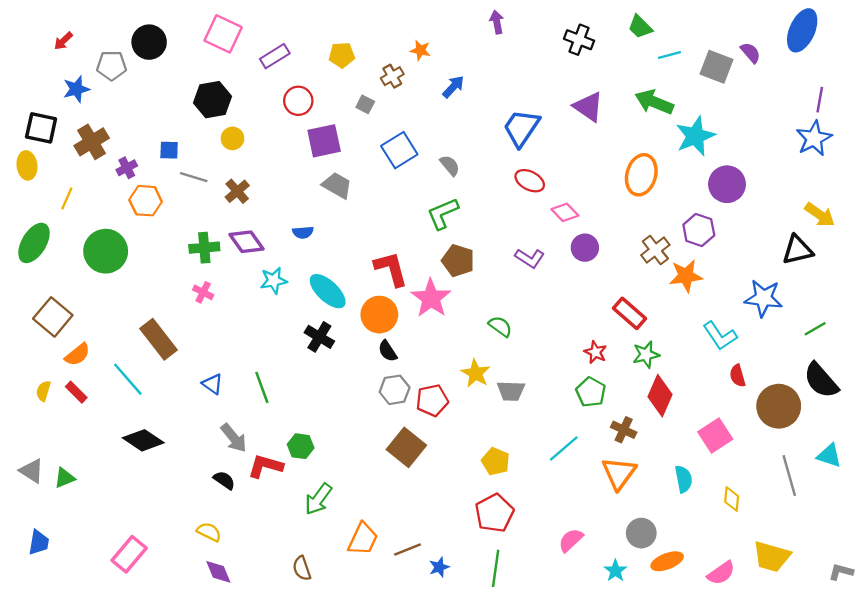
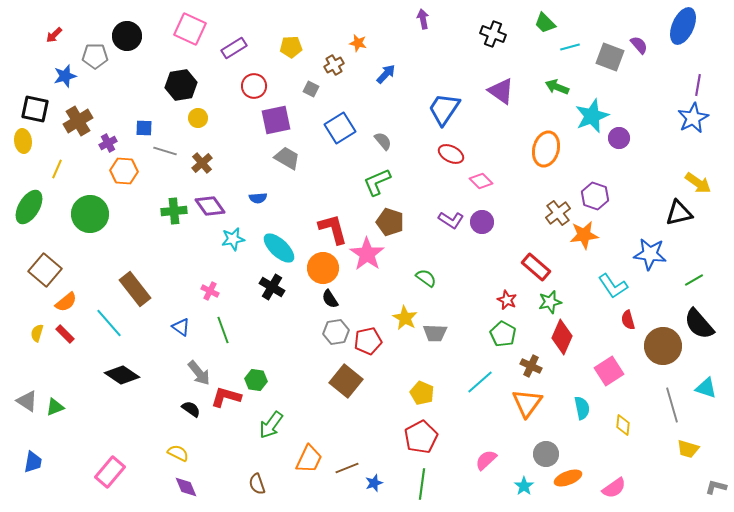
green arrow: (654, 102) -> (557, 87), size x0.7
purple circle: (727, 184) -> (619, 138), moved, size x0.7
purple circle: (585, 248) -> (482, 222), moved
pink cross: (203, 292) -> (210, 291), moved
yellow trapezoid: (772, 557) -> (688, 449), moved, size x0.7

